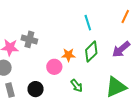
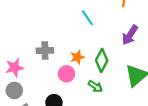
gray cross: (29, 39) -> (45, 51), moved
green diamond: (91, 52) -> (102, 60), moved

